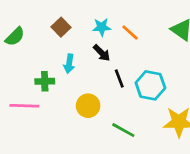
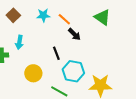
black arrow: (102, 53) -> (74, 34), moved
cyan hexagon: (150, 85) -> (73, 71), moved

